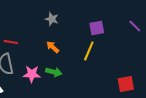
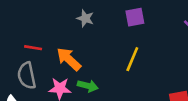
purple square: (97, 28) -> (135, 17), moved
orange arrow: (53, 47) -> (69, 59), moved, size x1.5

